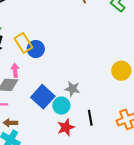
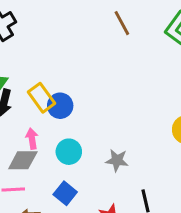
blue square: (43, 97) -> (65, 193), moved, size x0.7
cyan circle: (61, 106) -> (69, 152), moved

